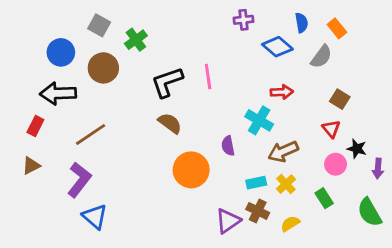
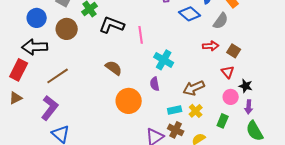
black L-shape: (167, 82) -> (112, 25), moved, turned 40
red arrow: (282, 92) -> (211, 46), moved
cyan cross: (259, 120) -> (164, 60), moved
red rectangle: (35, 126) -> (19, 70), size x1.5
purple arrow: (378, 168) -> (249, 107), moved
green rectangle: (324, 198) -> (223, 121), turned 56

